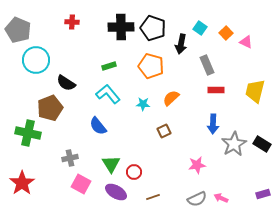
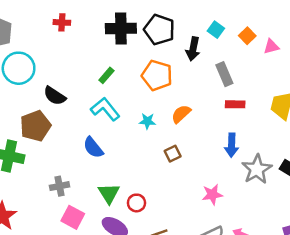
pink triangle: (246, 42) -> (271, 47), turned -40
green rectangle: (109, 66) -> (106, 75), turned -32

